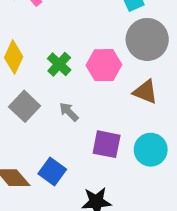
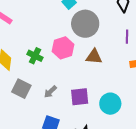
gray arrow: (69, 112) -> (50, 92), moved, turned -72
cyan circle: (151, 150) -> (110, 104), moved

